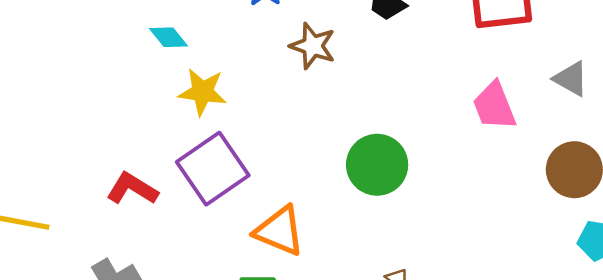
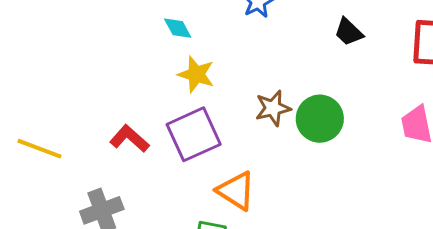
brown star: (313, 46) -> (273, 108), moved, turned 30
green circle: (377, 165) -> (320, 119), moved

